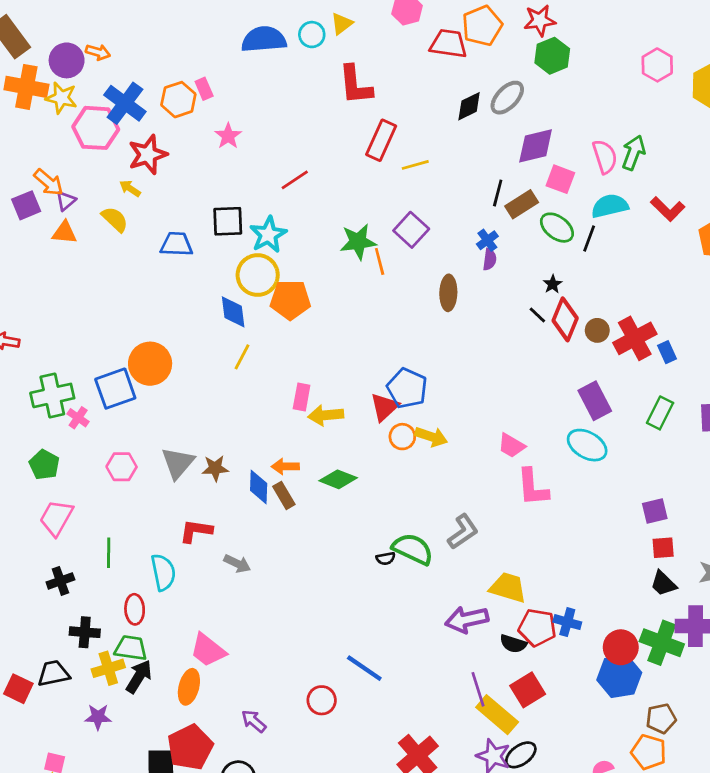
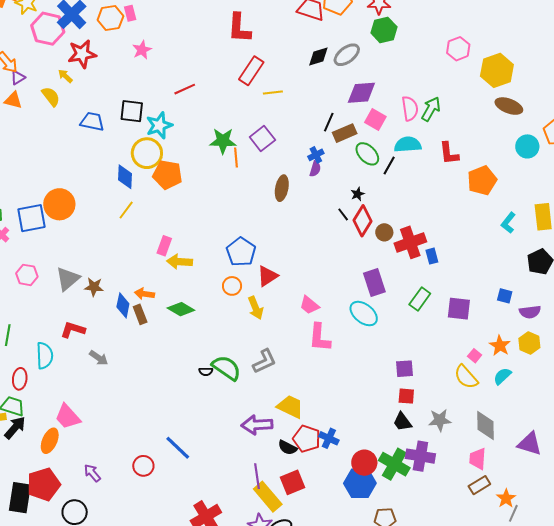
red L-shape: (668, 209) -> (449, 153), turned 30
red triangle: (385, 407) -> (267, 276), moved
yellow arrow: (431, 437) -> (256, 308), moved, turned 40

